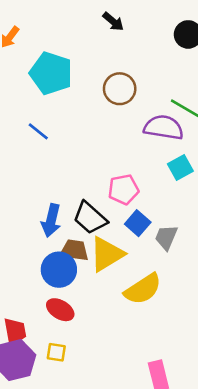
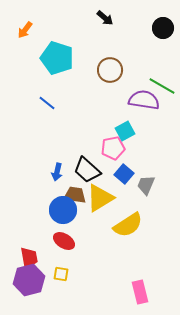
cyan square: (180, 168) -> (125, 131), moved
blue arrow: (51, 221) -> (57, 172), size x0.7

